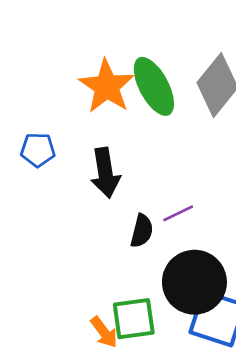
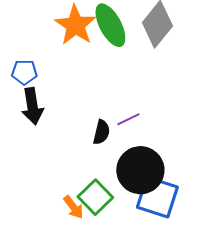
black arrow: (105, 173) -> (32, 106), moved
green square: (134, 319) -> (95, 197), turned -36

